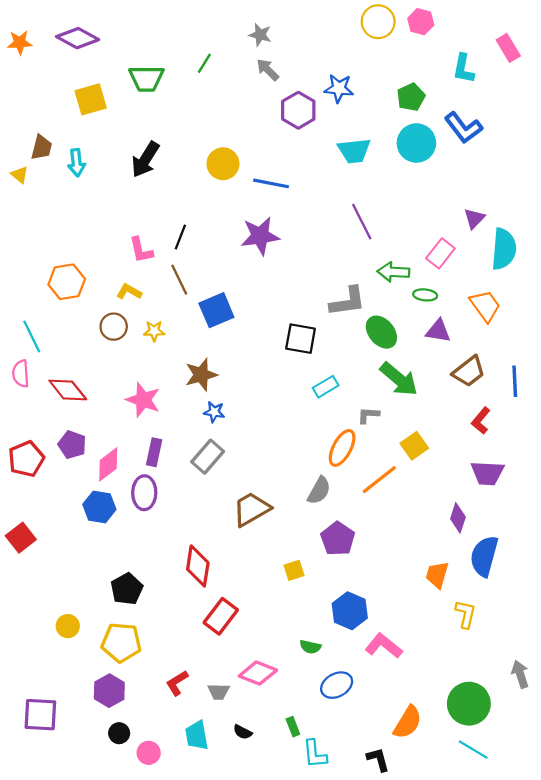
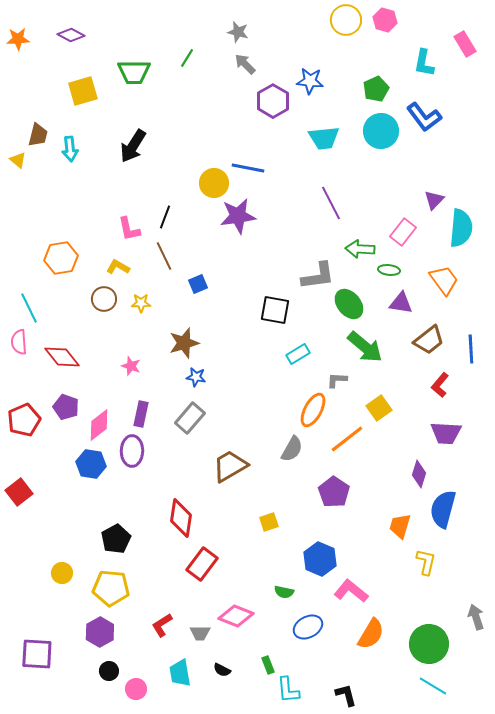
purple diamond: (78, 38) -> (71, 35), size x0.7
yellow circle: (223, 164) -> (214, 183), moved
blue square: (216, 310) -> (198, 284), size x0.6
pink star: (143, 400) -> (131, 366), size x0.6
purple pentagon: (338, 539) -> (334, 492), moved
orange semicircle: (408, 722) -> (371, 634), moved

